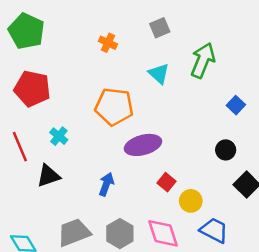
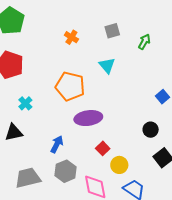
green arrow: (203, 60) -> (144, 42), moved, size x0.6
gray hexagon: (120, 234) -> (66, 171), moved

